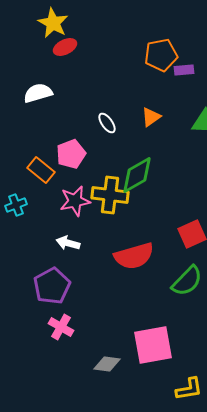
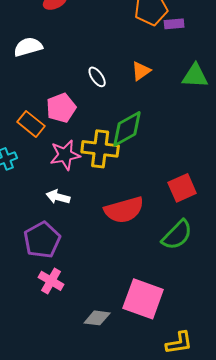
pink square: (153, 345) -> (143, 299), turned 30

